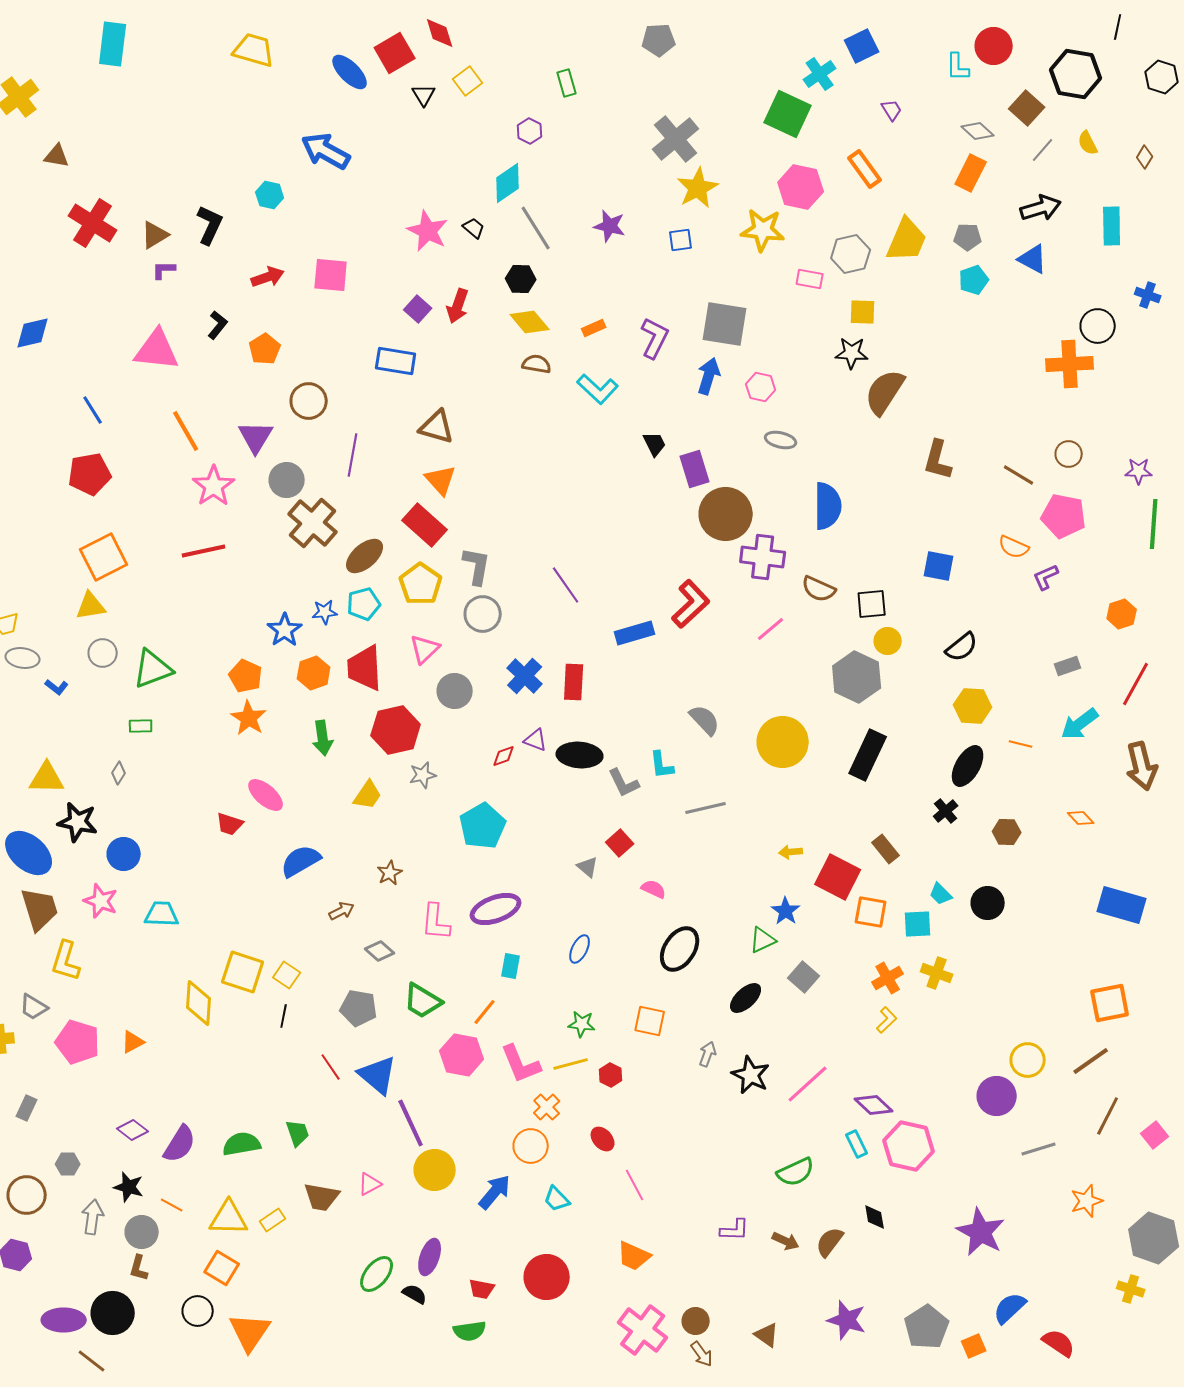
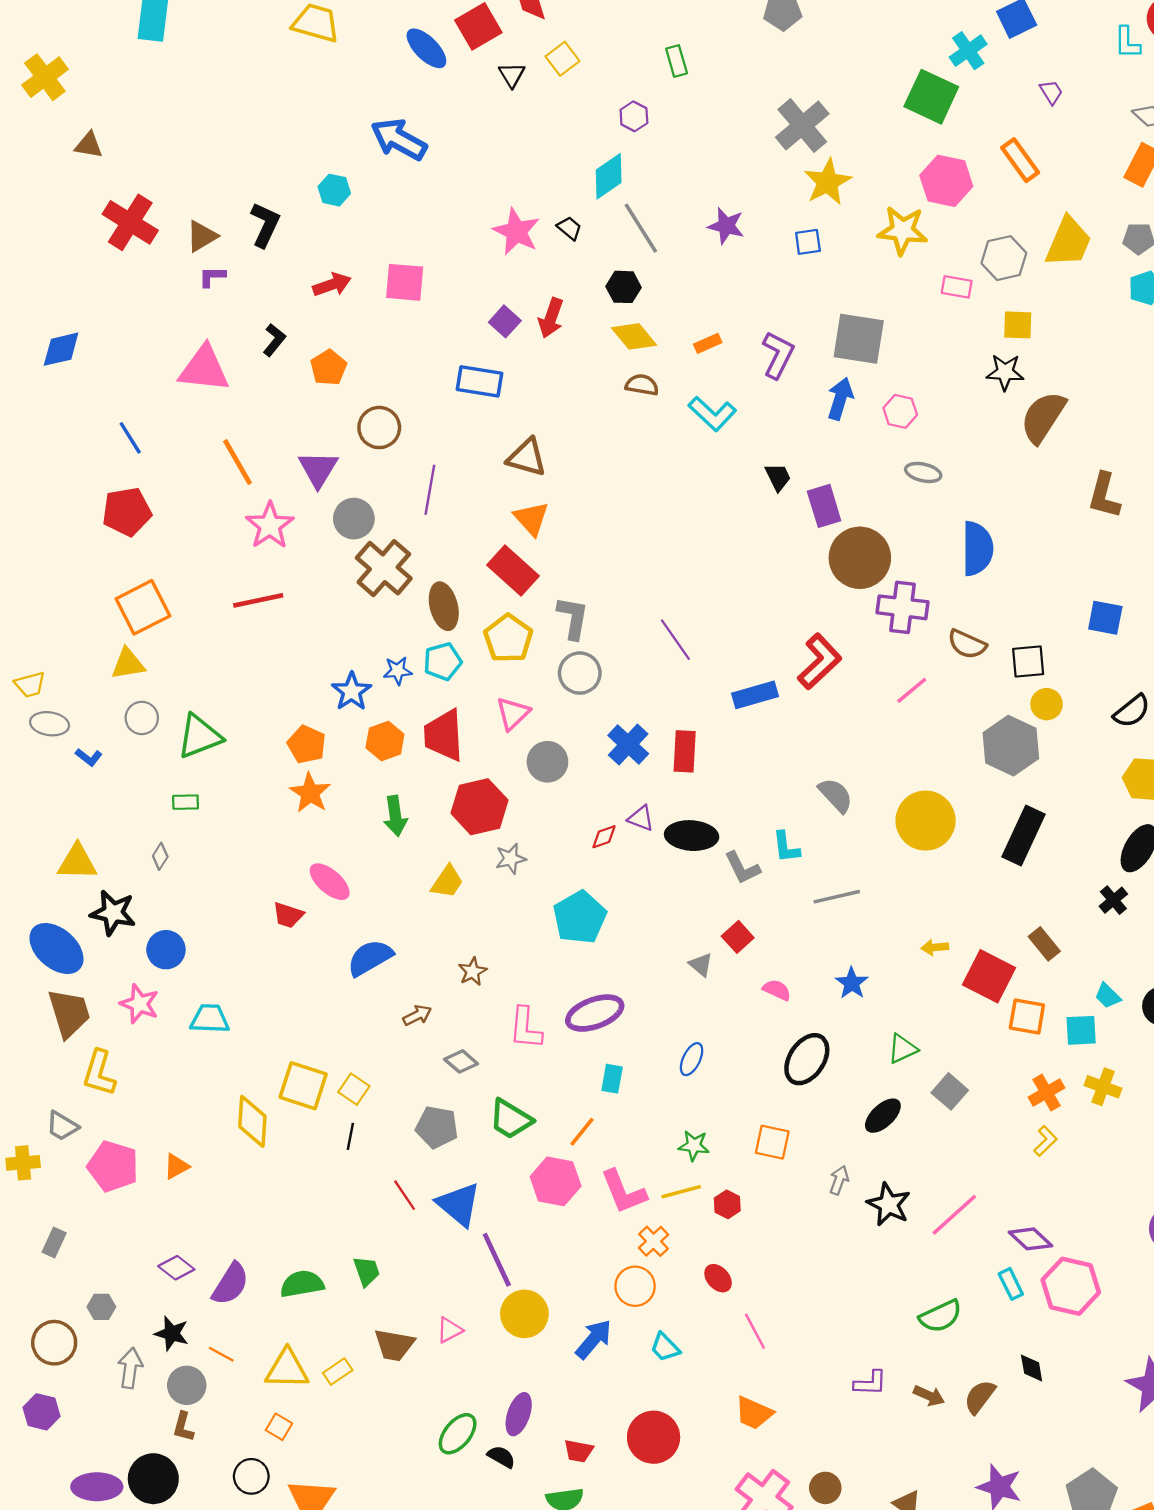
brown ellipse: (365, 556) -> (444, 606), turned -63
blue star: (786, 911) -> (852, 983), moved
orange square: (222, 1268) -> (279, 1427), size x0.7

